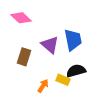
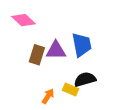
purple triangle: (50, 45) -> (56, 50), turned -42
brown rectangle: (24, 57) -> (37, 55), moved

